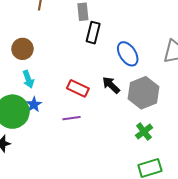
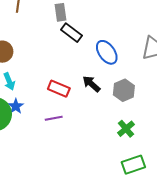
black rectangle: (93, 33) -> (72, 33), turned -65
gray hexagon: (143, 93) -> (124, 90), size x0.7

